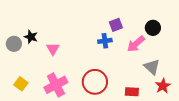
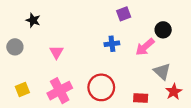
purple square: (116, 25) -> (124, 14), moved
black star: (31, 37) -> (33, 20), moved
yellow square: (21, 84) -> (22, 90), turned 32

